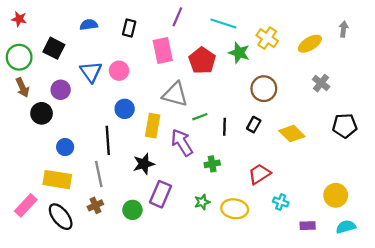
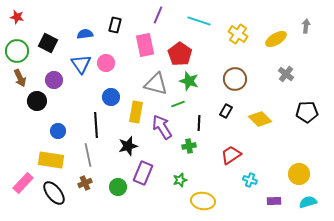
blue semicircle: (89, 25) -> (85, 34), moved
green star: (239, 53) -> (189, 81), moved
black line: (225, 127) -> (199, 123), moved
yellow ellipse: (235, 209) -> (203, 201), moved

